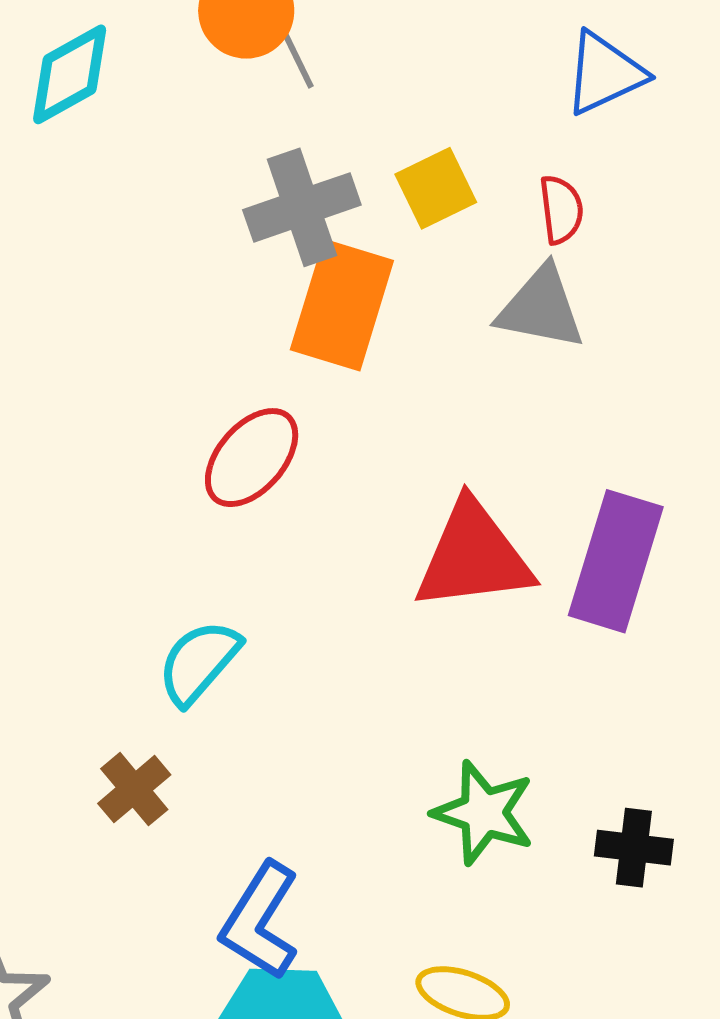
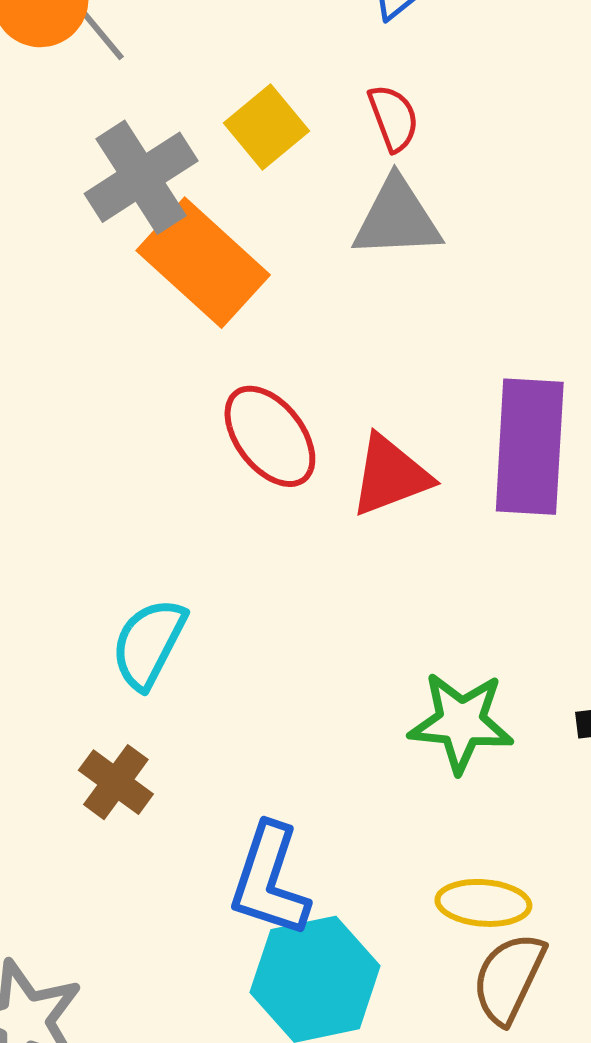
orange rectangle: (342, 305) -> (203, 263), turned -51
red ellipse: (252, 458) -> (270, 436), moved, turned -65
red triangle: (473, 556) -> (390, 476), size x0.7

